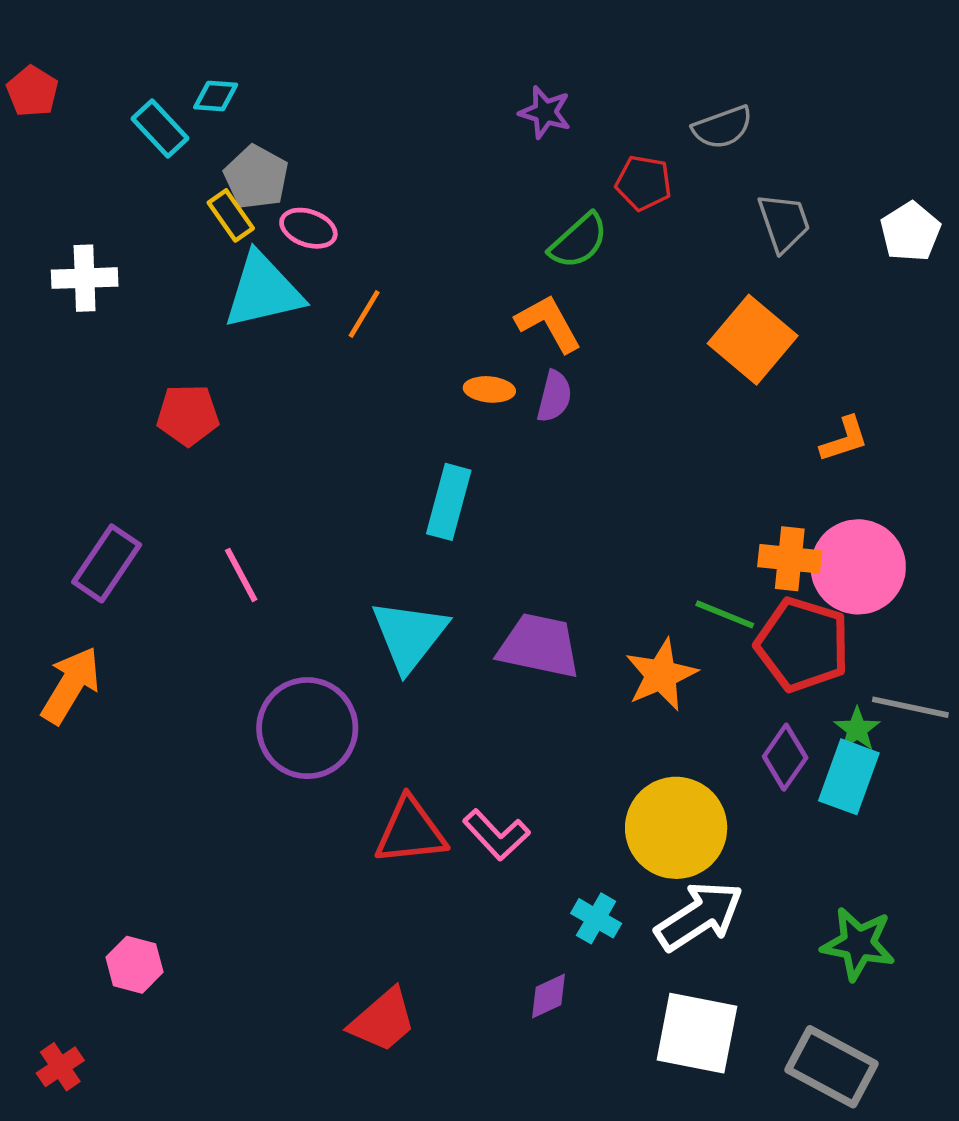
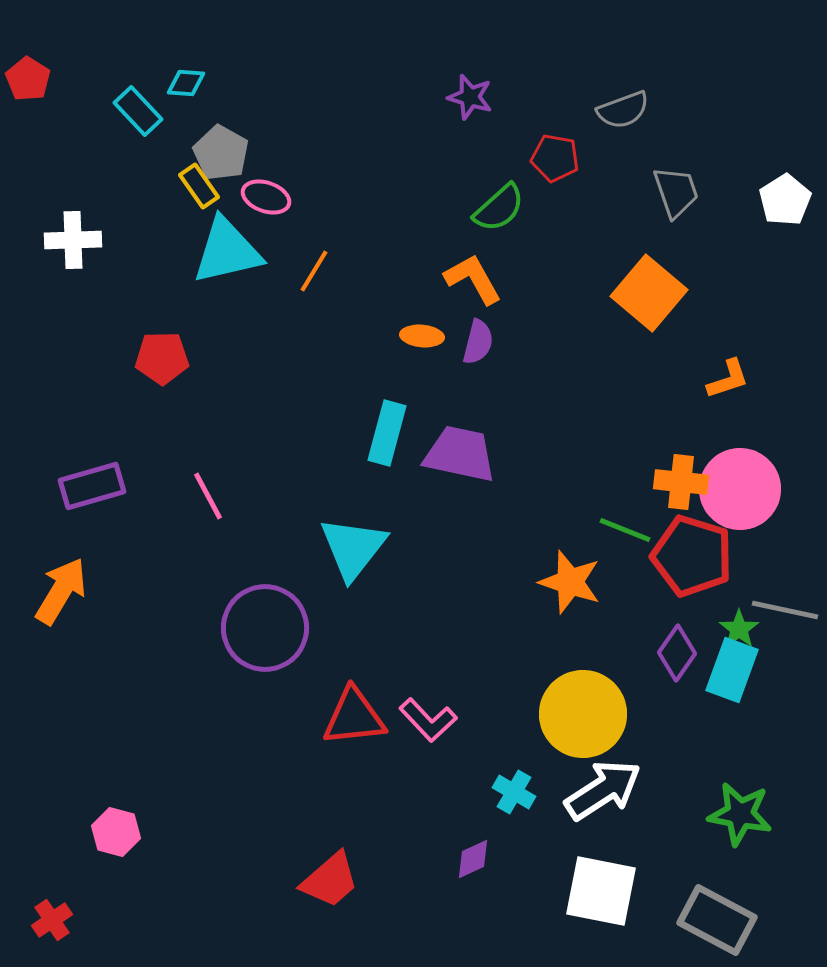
purple rectangle: (107, 563) -> (92, 486), turned 40
purple trapezoid: (539, 646) -> (460, 454), moved
orange star: (661, 675) -> (570, 582), turned -30

